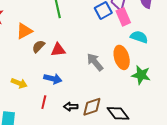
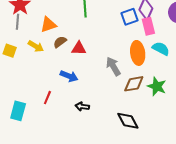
orange ellipse: (122, 57) -> (138, 53), moved
yellow arrow: (19, 83) -> (36, 46), moved
red line: (44, 102) -> (47, 98), moved
brown diamond: (92, 107) -> (134, 84), moved

